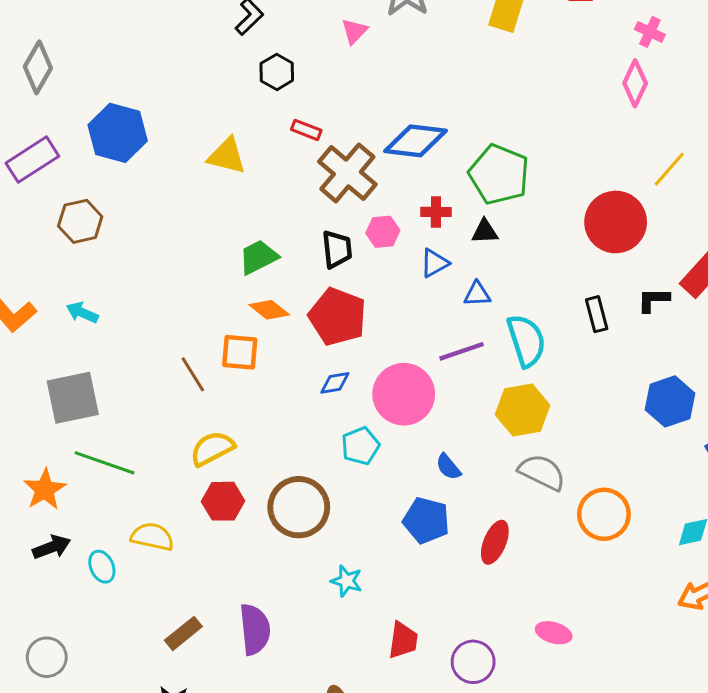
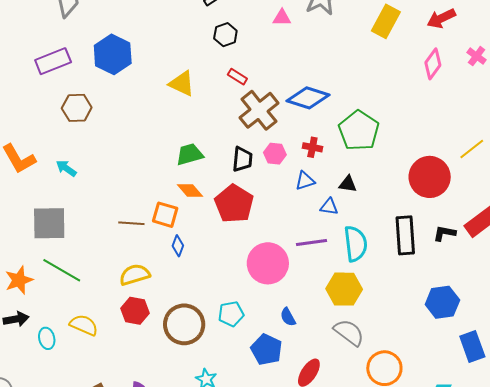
pink triangle: (354, 31) -> (282, 18), turned 36
pink diamond: (635, 83) -> (433, 64), moved
black triangle: (485, 232) -> (348, 184), moved
black rectangle: (597, 314) -> (405, 235), size x1.6
brown line: (193, 374) -> (131, 223), turned -65
blue diamond: (335, 383) -> (178, 246), moved, turned -70
cyan pentagon: (360, 446) -> (231, 314), moved

